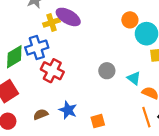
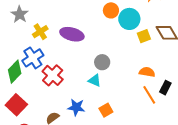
purple ellipse: (68, 17) -> (72, 34), moved
red cross: (52, 71) -> (53, 75), turned 30
cyan triangle: (134, 78) -> (95, 80), moved

